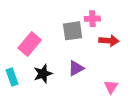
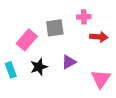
gray square: (73, 31) -> (55, 28), moved
pink triangle: (111, 87) -> (101, 79), size x1.5

